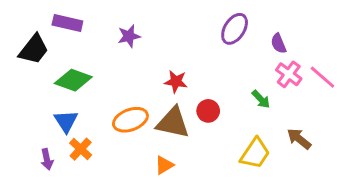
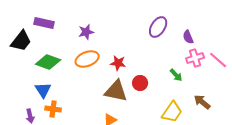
pink cross: (289, 74) -> (195, 58), turned 36
orange ellipse: (130, 120) -> (87, 59), moved
orange cross: (81, 149) -> (53, 109), turned -35

